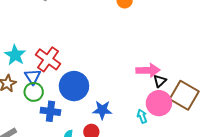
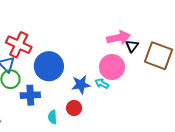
pink circle: (159, 103) -> (112, 67), moved
cyan arrow: (142, 116) -> (102, 84), moved, turned -32

